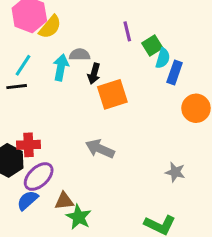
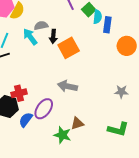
cyan arrow: (61, 67) -> (30, 37), turned -36
purple ellipse: (39, 177) -> (44, 109), moved
blue semicircle: (28, 200) -> (26, 120), moved
brown triangle: (64, 201) -> (77, 123), moved

